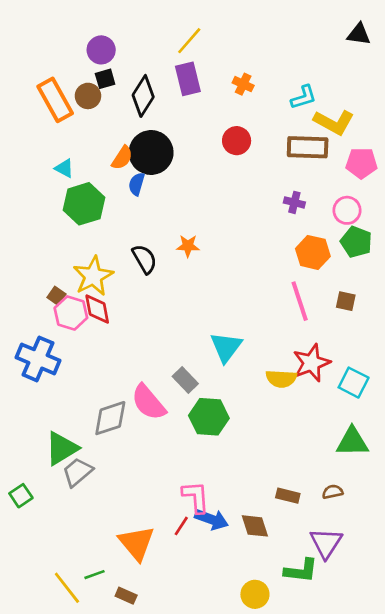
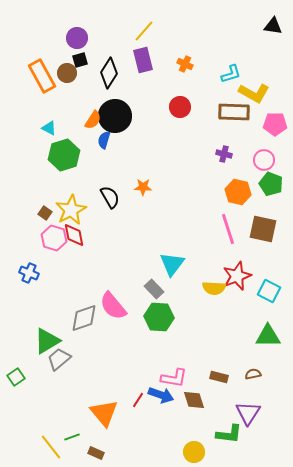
brown square: (56, 296) -> (45, 213), moved
brown square: (346, 301) -> (263, 229), size x1.8
blue cross: (38, 359) -> (29, 273), size x0.6
gray rectangle: (185, 380) -> (154, 289), moved
pink L-shape: (196, 497) -> (174, 378), moved, turned 104

